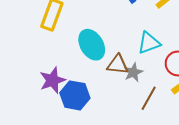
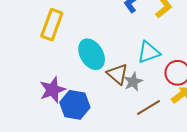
brown triangle: (118, 65) -> (117, 74), turned 35
brown line: (149, 98) -> (148, 107), turned 30

